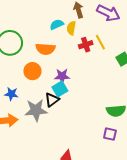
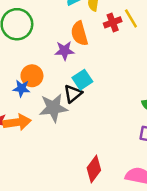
orange semicircle: (45, 49) -> (79, 33), moved, turned 72
orange circle: (32, 71) -> (32, 76), moved
purple star: (62, 76) -> (64, 51), moved

